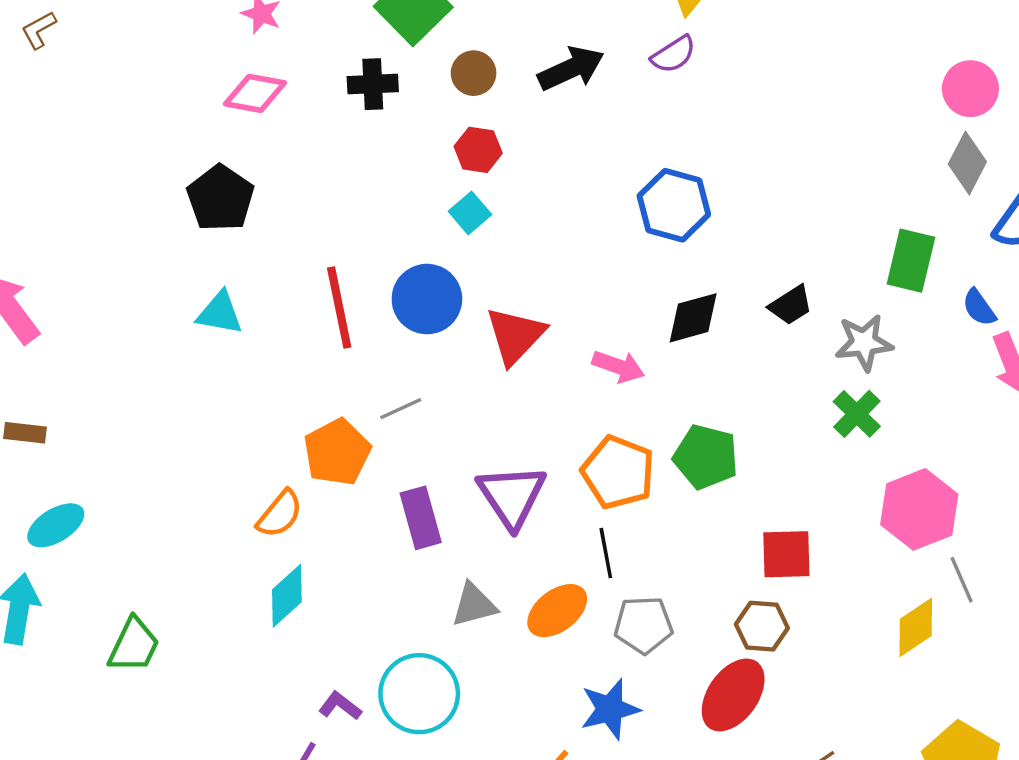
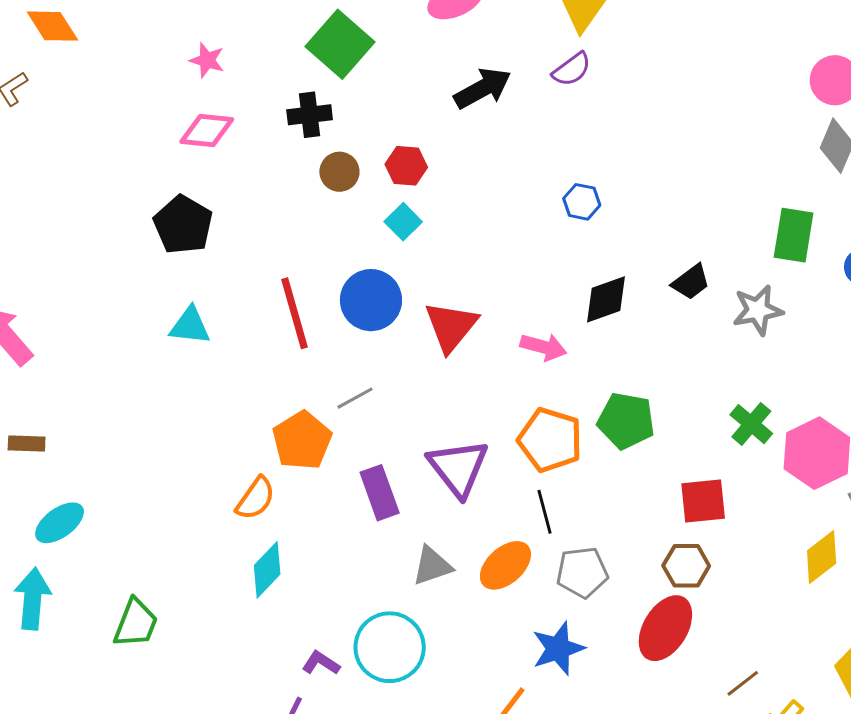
brown circle: (474, 73) -> (339, 172), moved
blue hexagon: (674, 205) -> (582, 202), size x0.6
green cross: (857, 414) -> (751, 424), moved

